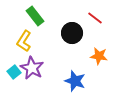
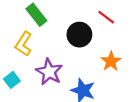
orange star: (99, 56) -> (111, 61), turned 30
purple star: (32, 68) -> (49, 72), moved

